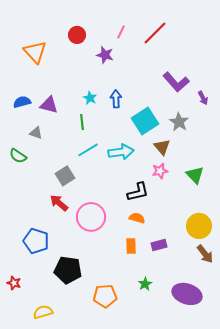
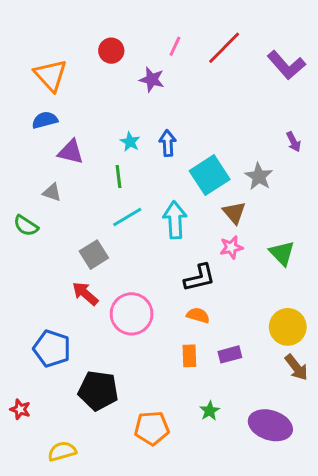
purple L-shape: (176, 82) -> (286, 65), moved
blue semicircle: (22, 102) -> (45, 120), moved
cyan arrow: (121, 152) -> (175, 220), turned -85

